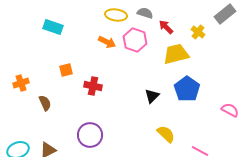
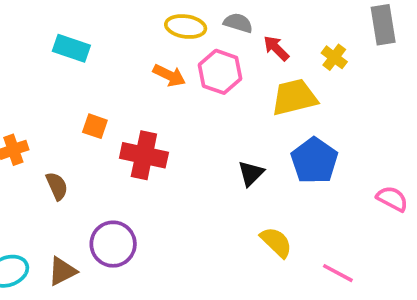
gray rectangle: (225, 14) -> (383, 25), turned -60
orange square: (66, 70) -> (95, 126), turned 32
red cross: (93, 86) -> (144, 155), size x1.4
purple circle: (90, 135) -> (113, 244), moved

